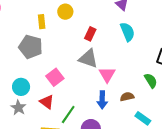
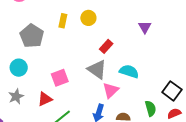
cyan semicircle: (127, 32) -> (129, 71), moved, turned -66
gray pentagon: (31, 47) -> (32, 36), moved
cyan circle: (21, 87) -> (19, 68), moved
red triangle: (47, 102) -> (45, 99), turned 42

